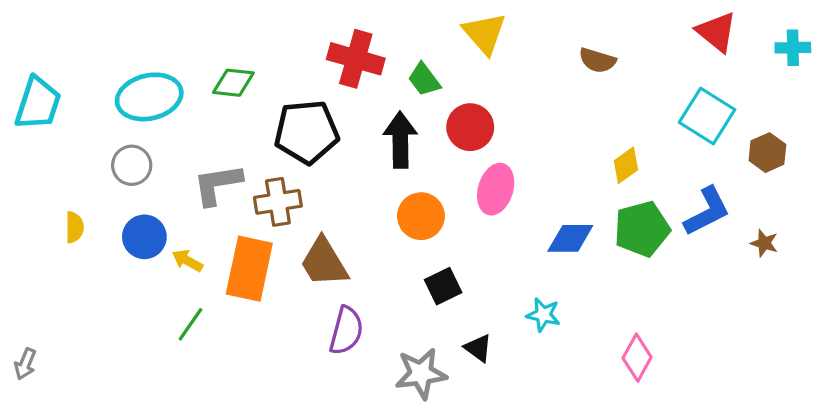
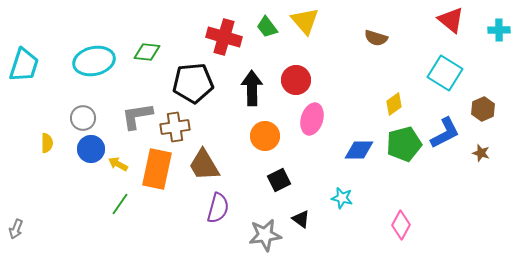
green trapezoid: (424, 79) -> (267, 27), moved
brown hexagon: (767, 153) -> (483, 109), moved
gray circle: (132, 165) -> (83, 118), moved

